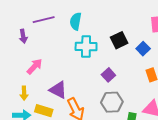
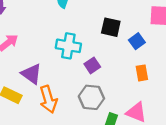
black square: (119, 40) -> (111, 27), turned 30
cyan cross: (86, 47) -> (68, 46), moved

